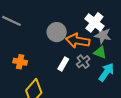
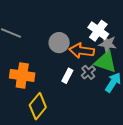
green triangle: (100, 52) -> (106, 62), size x1.6
orange cross: (20, 62) -> (22, 75), size x1.6

